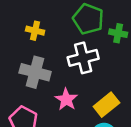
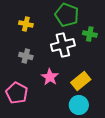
green cross: (118, 33) -> (90, 34), moved
gray cross: (35, 72) -> (26, 56), size x0.6

